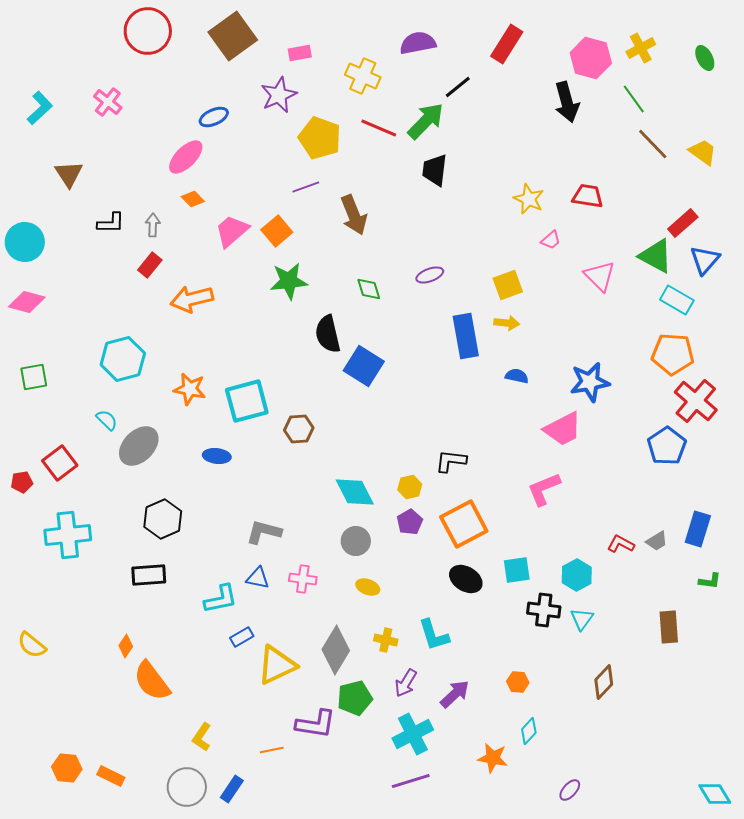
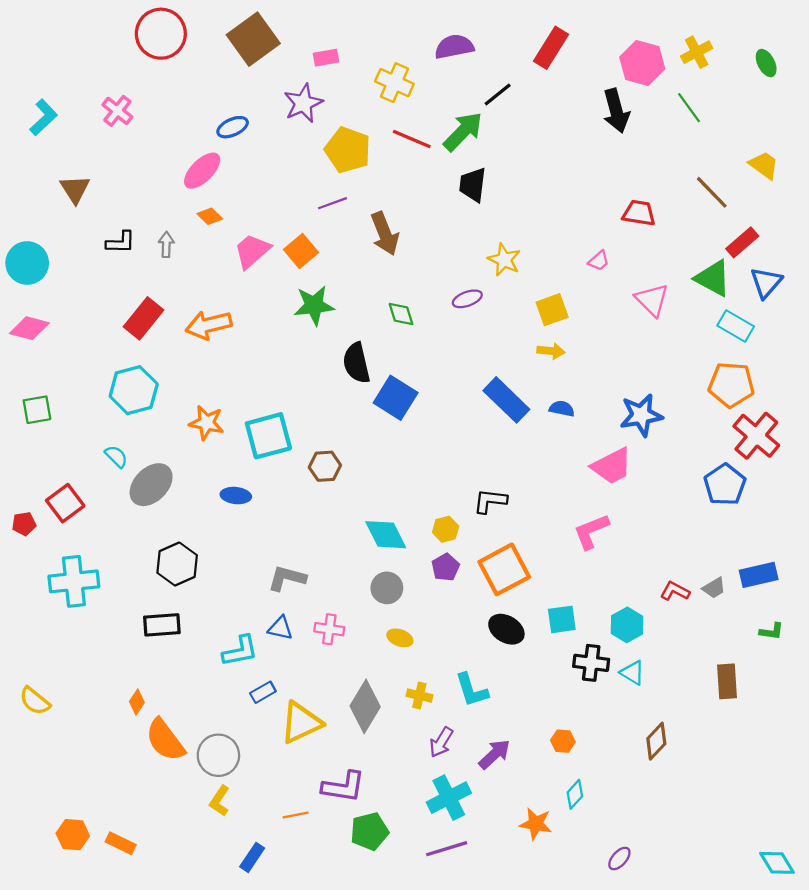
brown line: (653, 144) -> (712, 192), moved
yellow star: (529, 199) -> (504, 260), moved
red rectangle: (150, 265) -> (143, 318), moved, size x1.5
blue rectangle: (466, 336) -> (506, 400), moved, turned -36
blue rectangle: (698, 529) -> (759, 575), turned 60
cyan triangle: (582, 619) -> (632, 673), turned -35
green pentagon: (355, 698) -> (369, 831), moved
gray circle: (187, 787) -> (218, 755), moved

